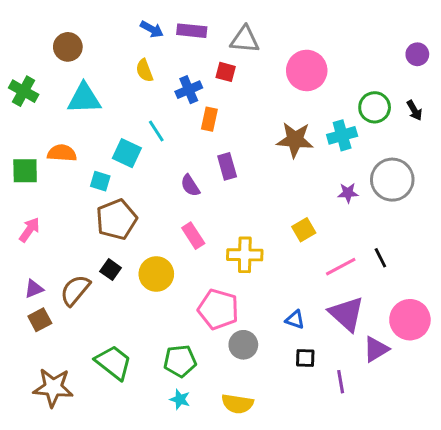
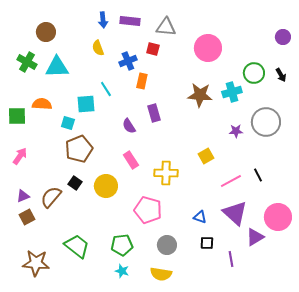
blue arrow: (152, 29) -> (103, 20), turned 56
green cross: (24, 91) -> (27, 62), moved
cyan square: (127, 153) -> (86, 104), turned -30
gray circle: (243, 345) -> (167, 245), moved

